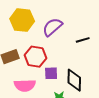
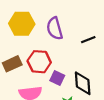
purple semicircle: (52, 27) -> (55, 28), turned -60
purple square: (51, 73) -> (57, 78), turned 32

